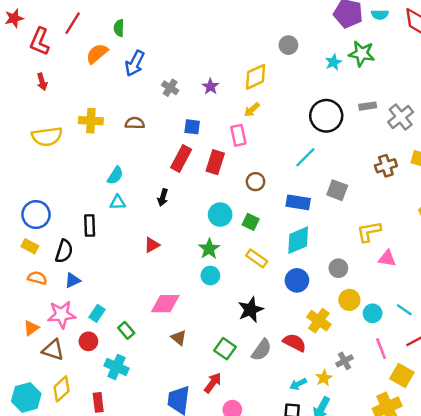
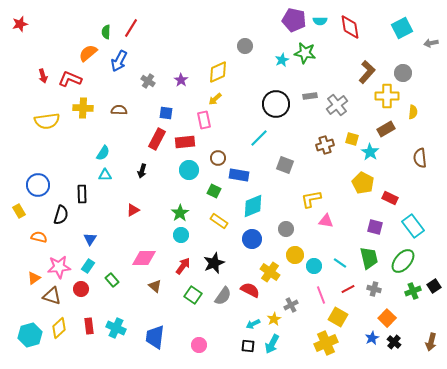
red line: (73, 23) -> (131, 28), moved
red L-shape: (40, 41) -> (70, 79), moved, turned 90
red rectangle: (215, 162) -> (185, 142), turned 66
blue rectangle: (298, 202) -> (239, 175), moved
cyan circle: (220, 215) -> (189, 170), moved
yellow rectangle: (30, 246) -> (19, 211), moved, turned 32
blue triangle: (73, 280) -> (90, 239), moved, turned -32
cyan cross: (116, 367) -> (116, 328), moved
red arrow: (213, 383) -> (183, 266), moved
red rectangle: (98, 402) -> (89, 326), moved

